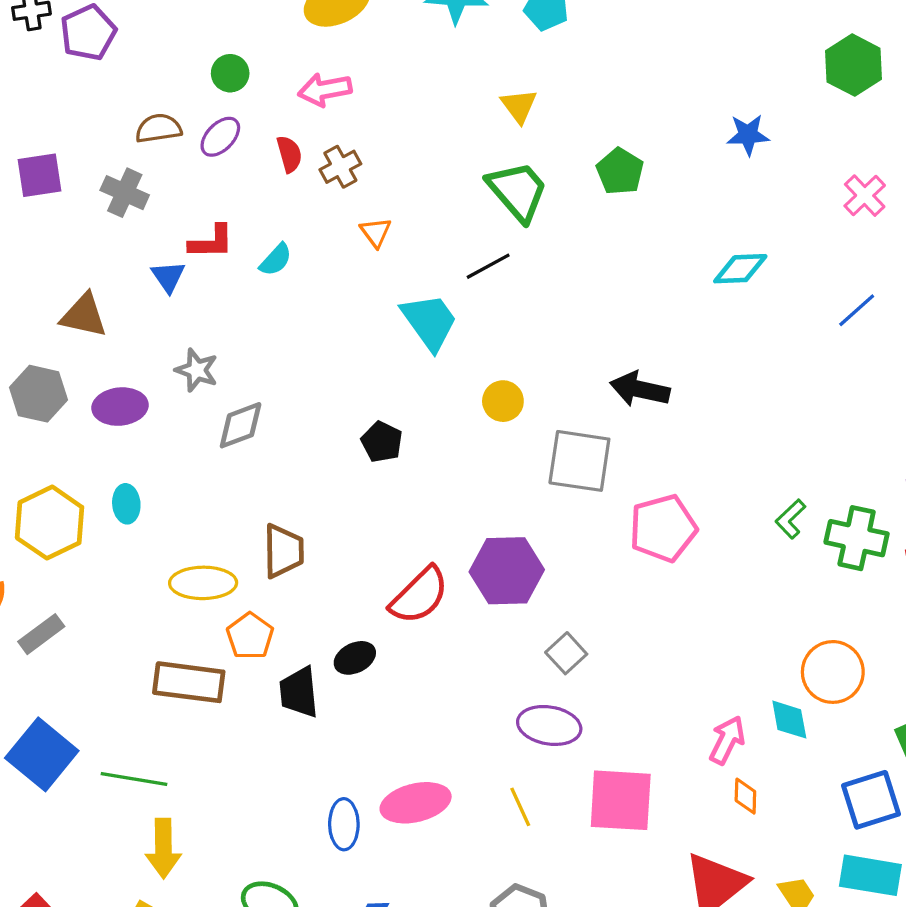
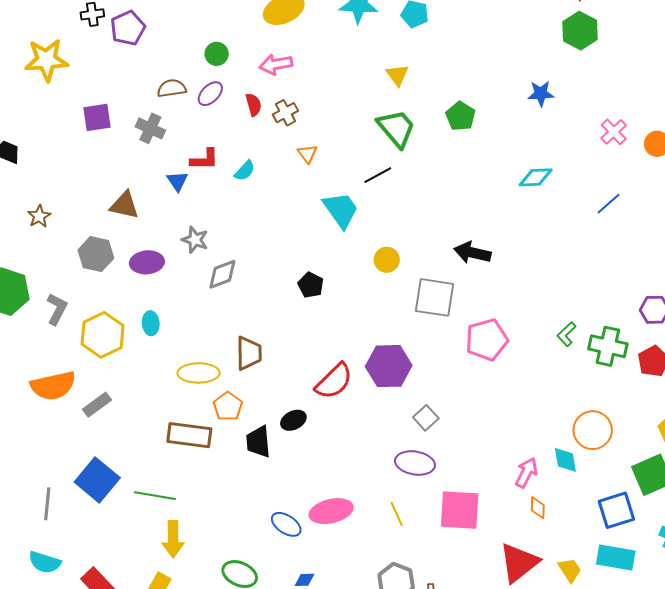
green hexagon: (854, 65) -> (580, 31), moved
blue ellipse: (344, 824) -> (286, 524), turned -56

